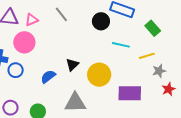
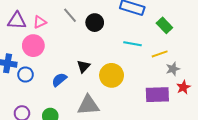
black circle: (101, 21) -> (95, 23), moved
purple rectangle: (130, 93) -> (157, 95), moved

